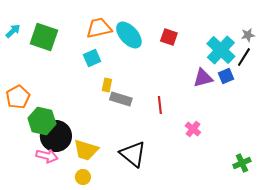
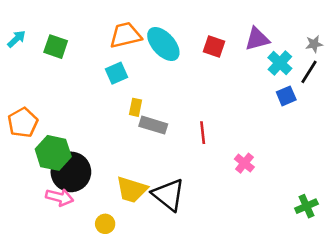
green square: (44, 37) -> (56, 47), size x0.7
cyan cross: (221, 50) -> (280, 63), size x0.7
purple triangle: (203, 78) -> (257, 39), moved
yellow trapezoid: (86, 150) -> (132, 190), moved

